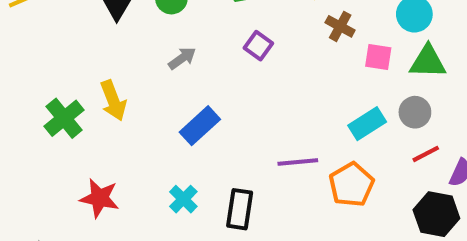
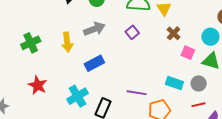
gray arrow: (182, 58) -> (94, 29), size x1.5
yellow arrow: (113, 101) -> (67, 42), moved
cyan rectangle: (367, 124) -> (174, 83), turned 36
cyan cross: (183, 199) -> (77, 96), size x1.5

